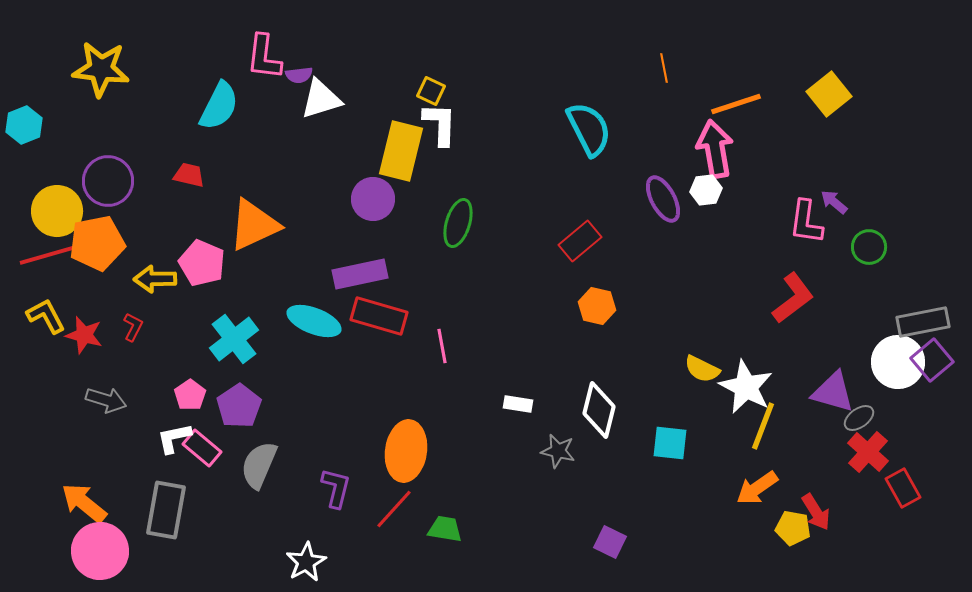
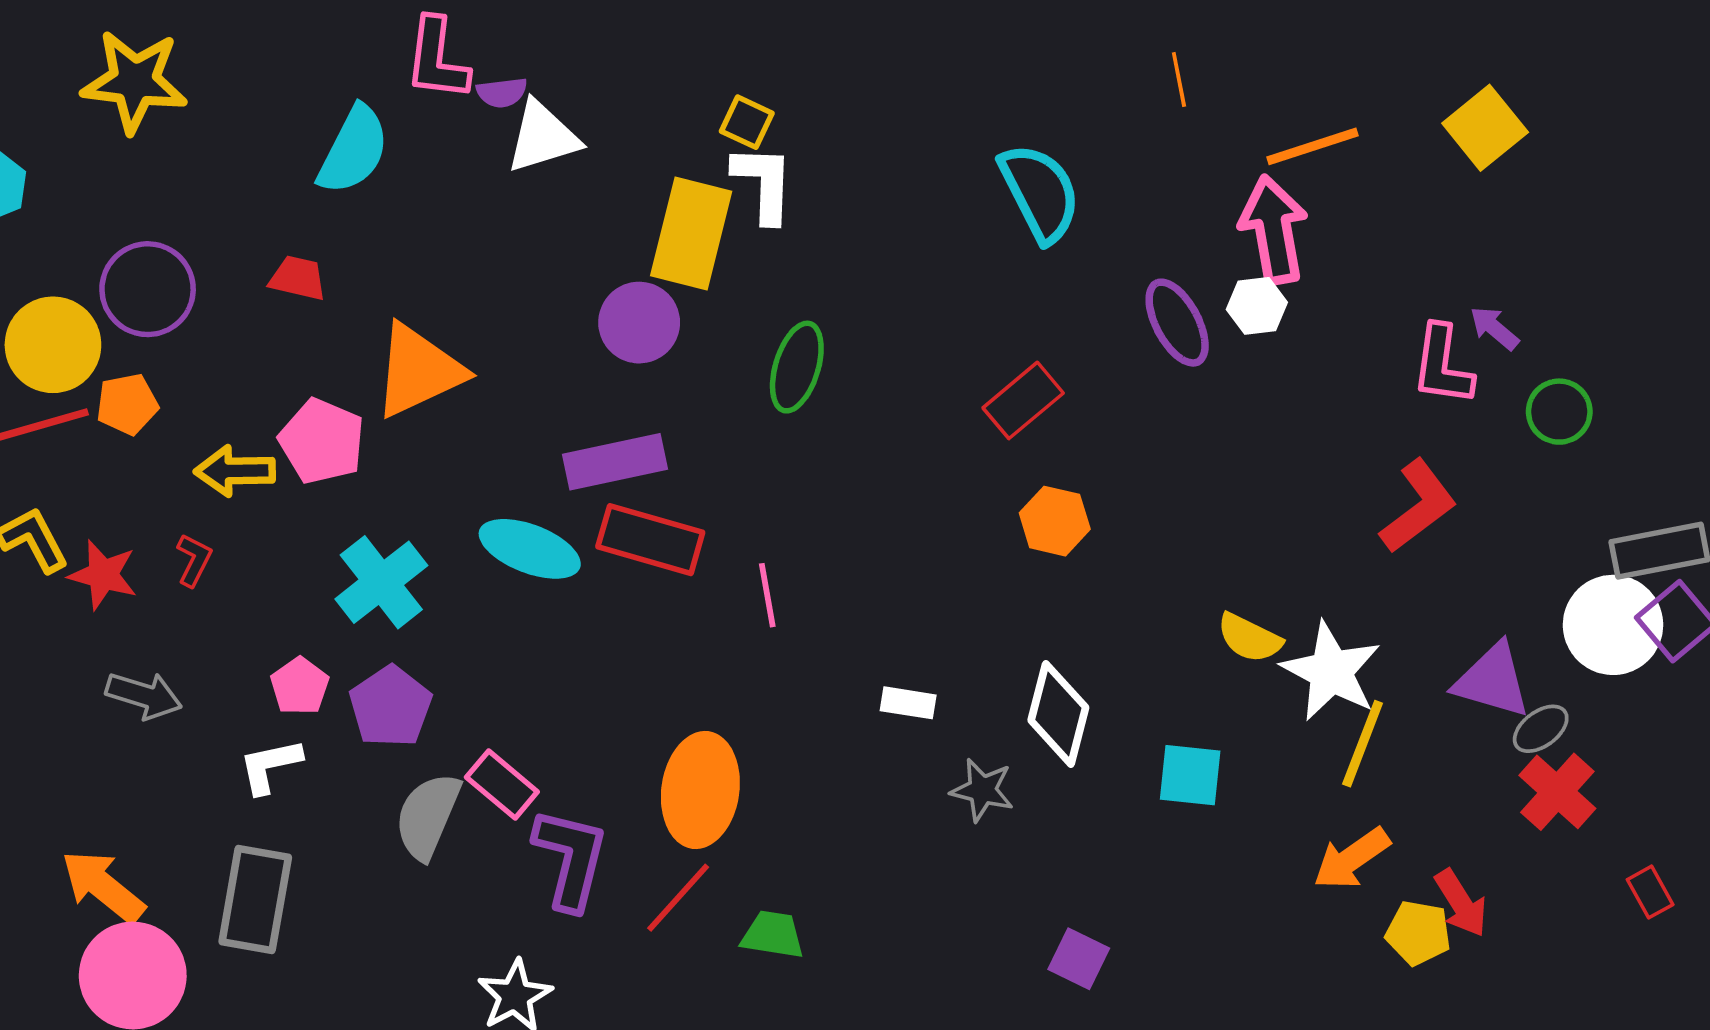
orange pentagon: (97, 243) -> (127, 404), size x0.6
pink rectangle: (202, 448) -> (502, 784), moved
purple L-shape: (336, 488) -> (571, 859), size x1.4
red rectangle: (903, 488) -> (1650, 892), moved, size x0.7

